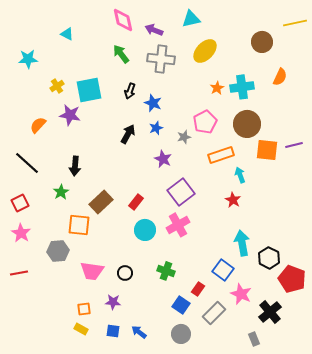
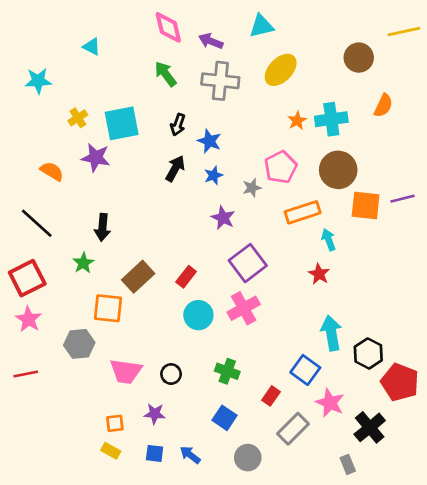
orange semicircle: (38, 125) -> (52, 171), turned 78
black arrow: (128, 134) -> (175, 169), moved
red square: (20, 203) -> (27, 278), size x1.5
blue square: (181, 305) -> (224, 418), moved

